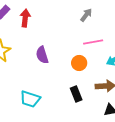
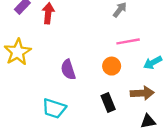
purple semicircle: (42, 55) -> (68, 70), moved

